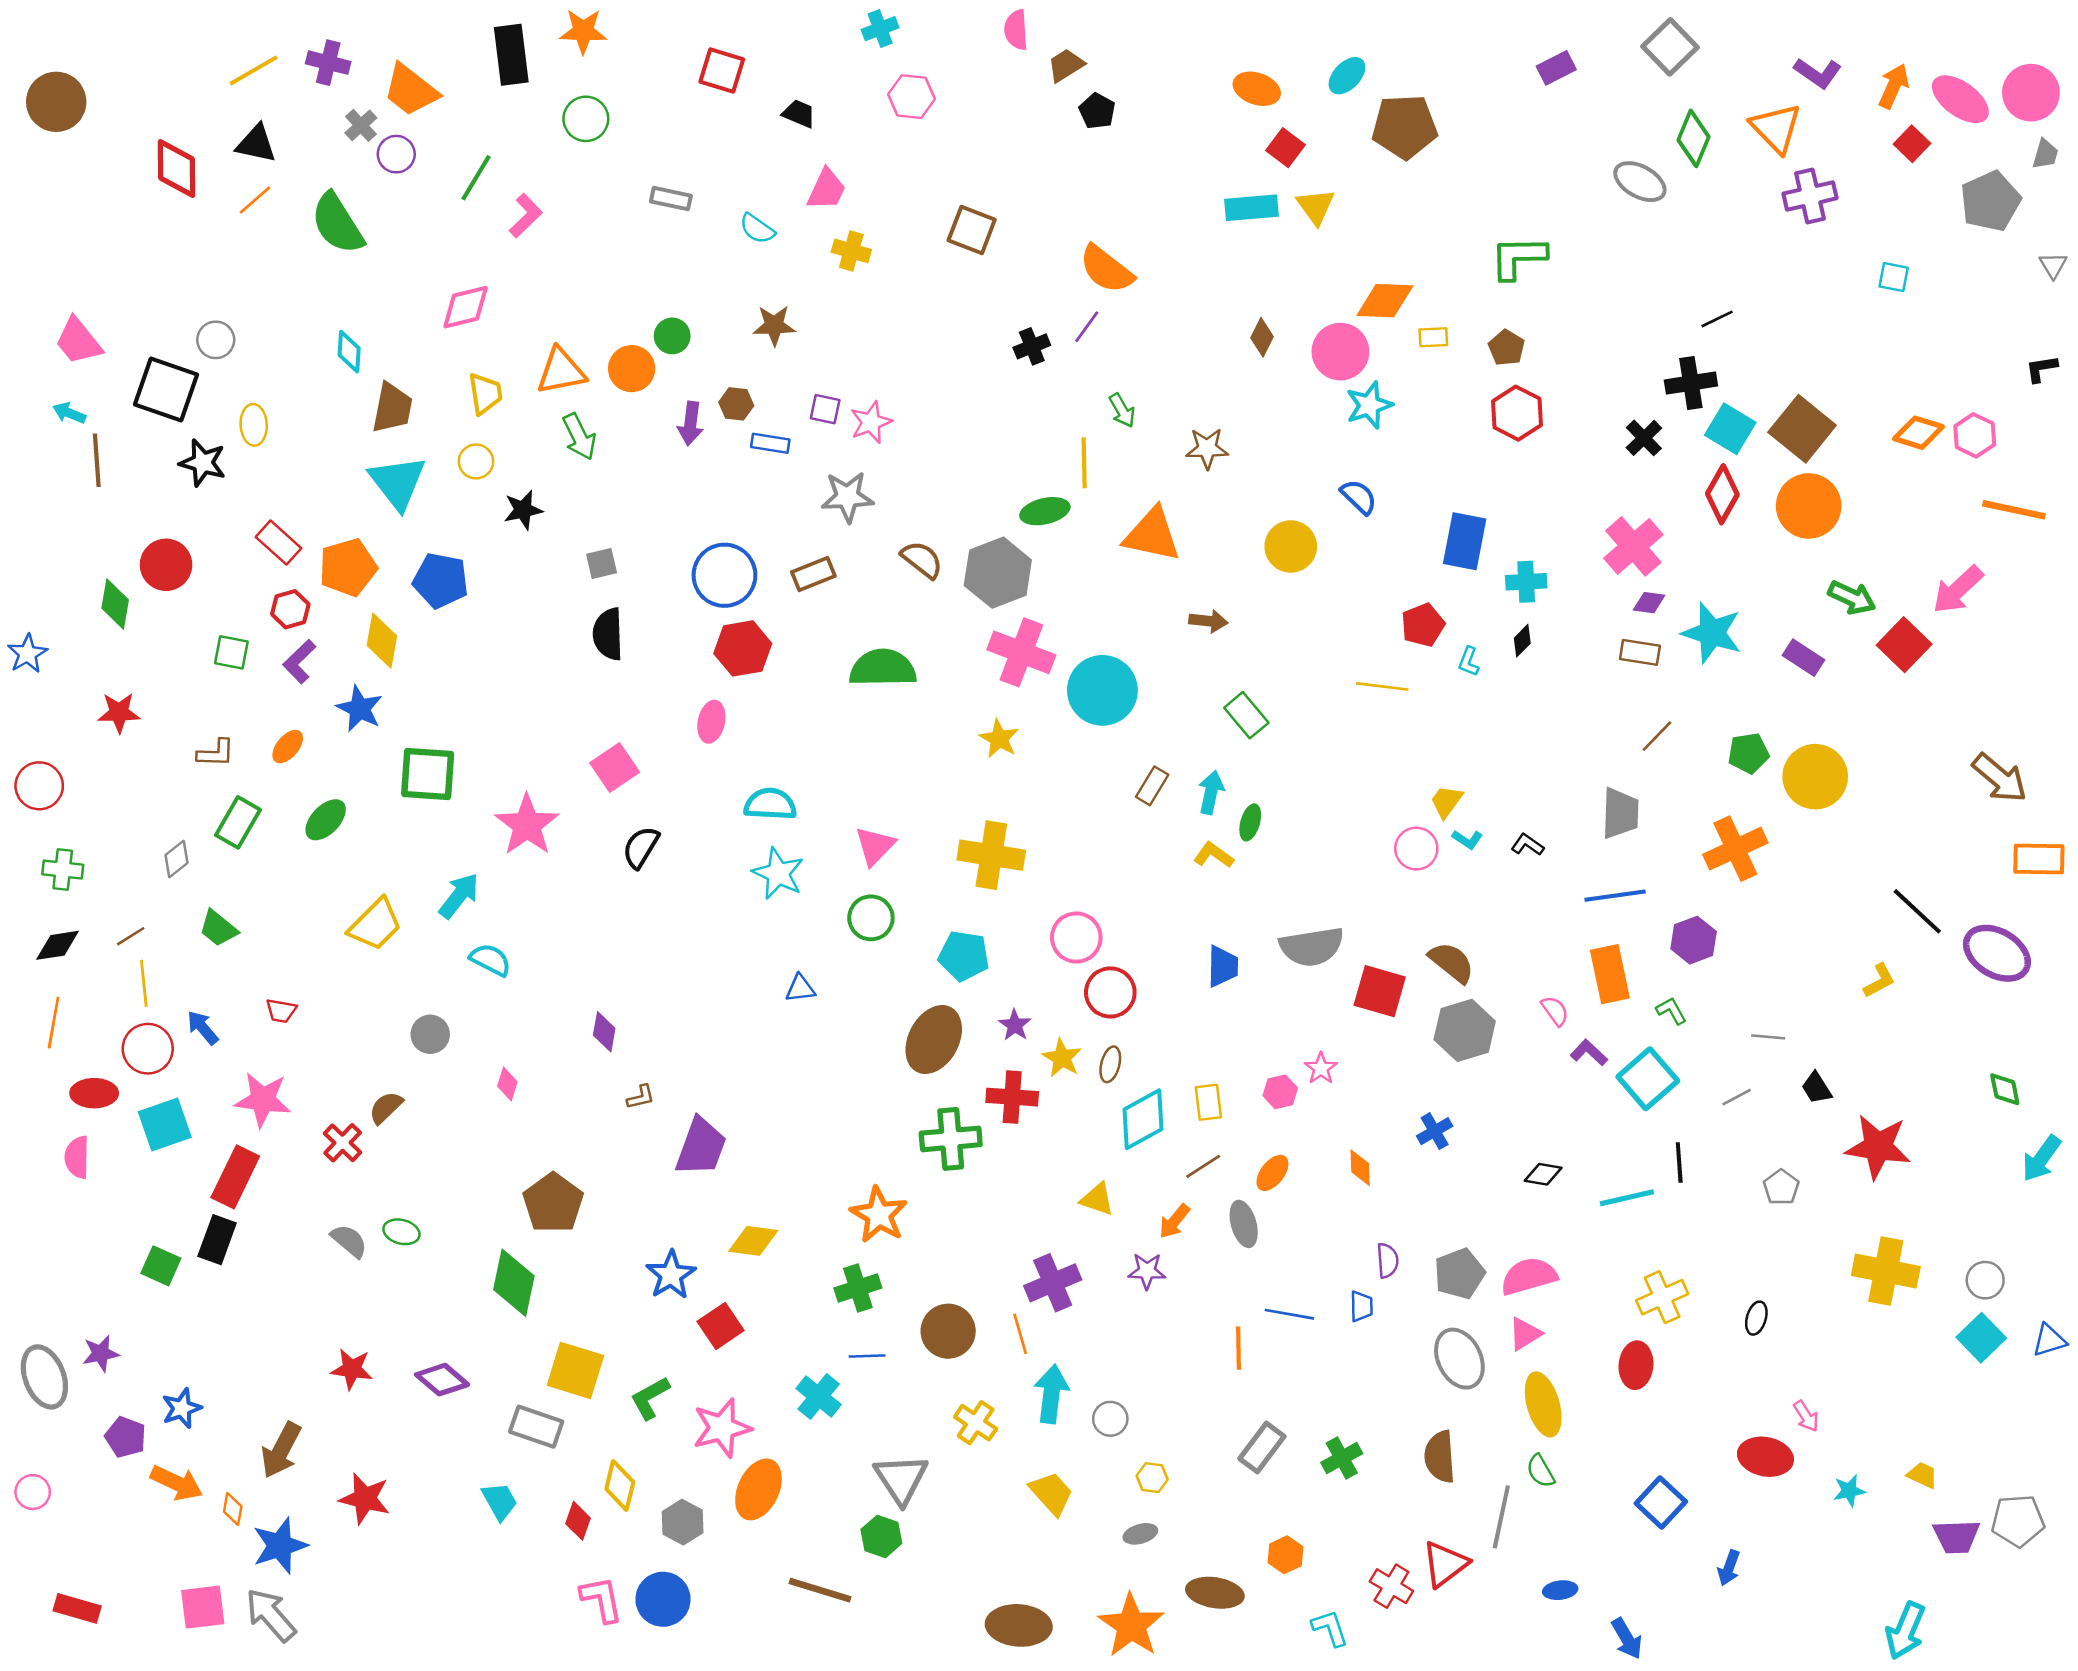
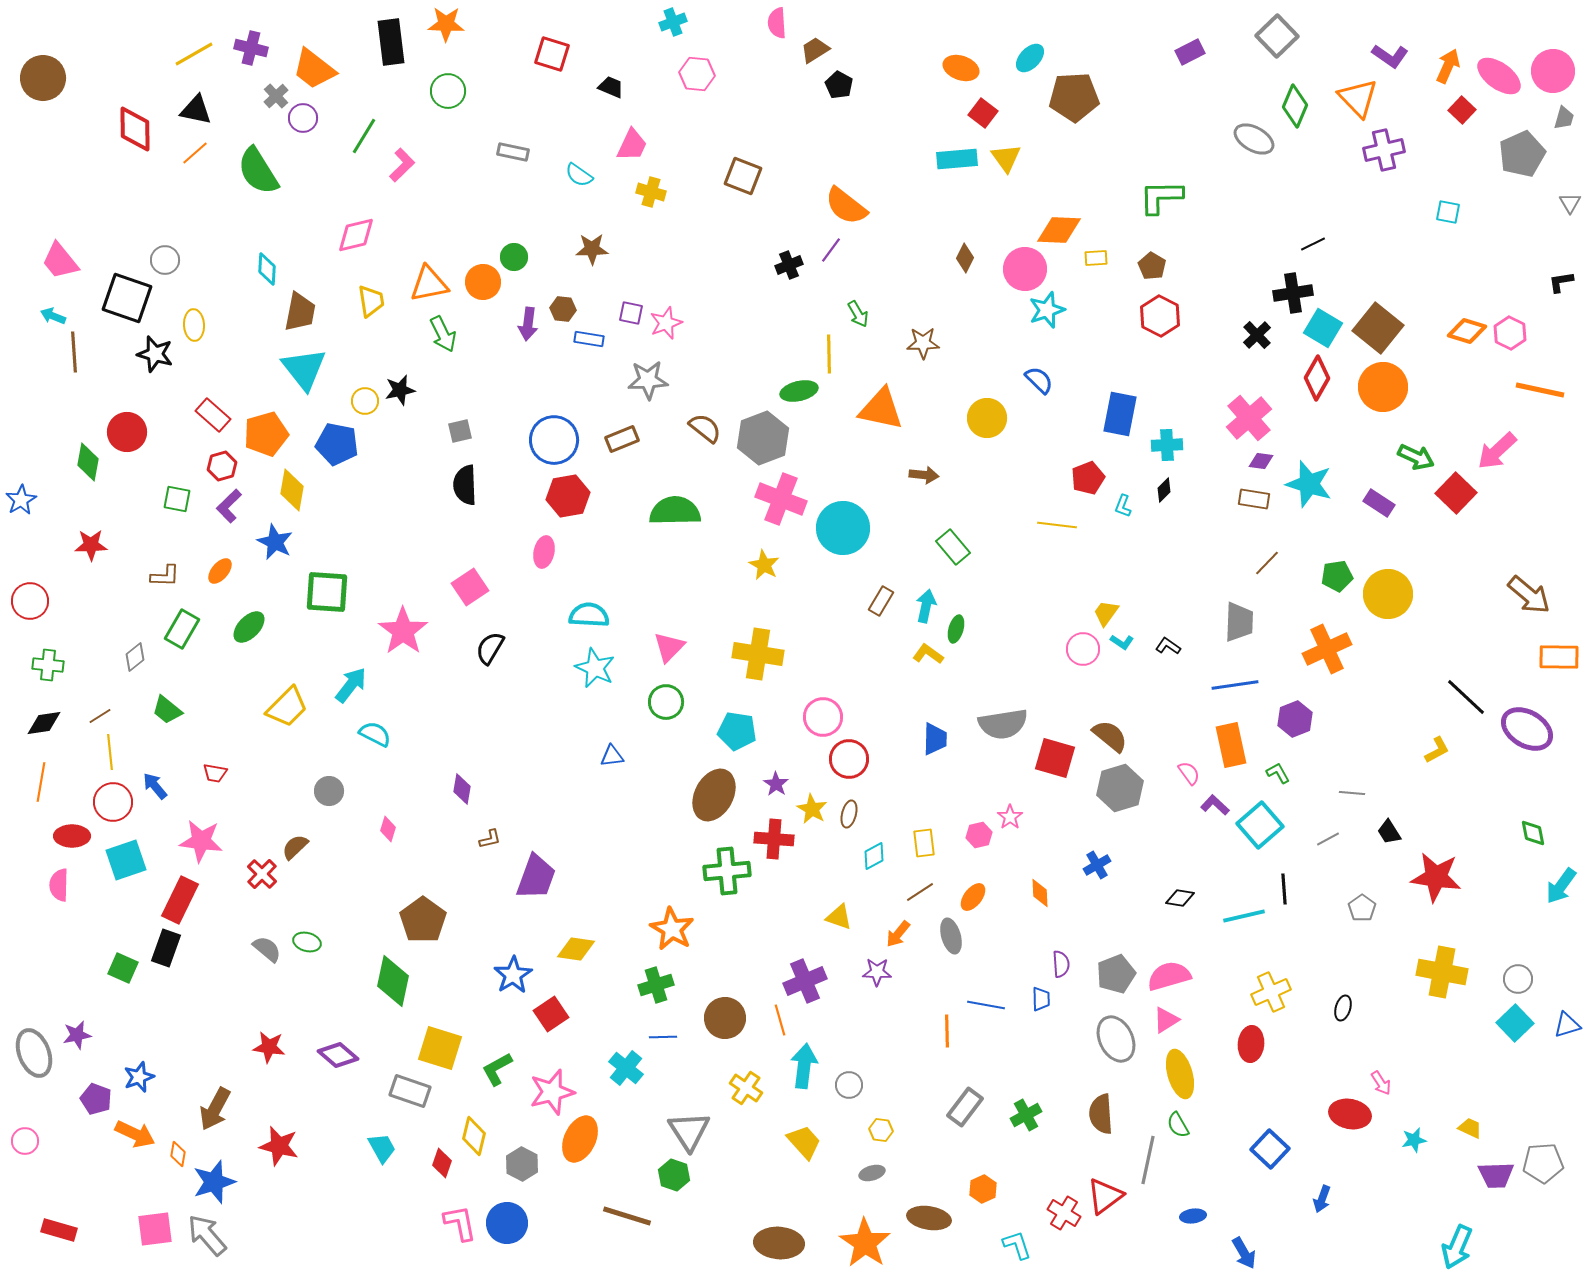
yellow circle: (476, 461) -> (365, 401), moved
cyan diamond: (1143, 1119) -> (874, 856), size x0.6

